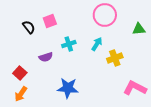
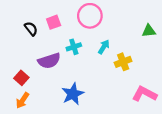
pink circle: (105, 15) -> (90, 16), moved
purple semicircle: (46, 57) -> (49, 61), size x1.5
blue star: (68, 88) -> (73, 94), turned -30

